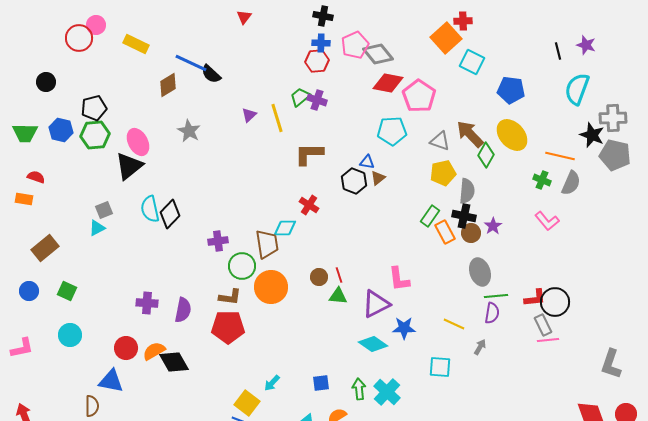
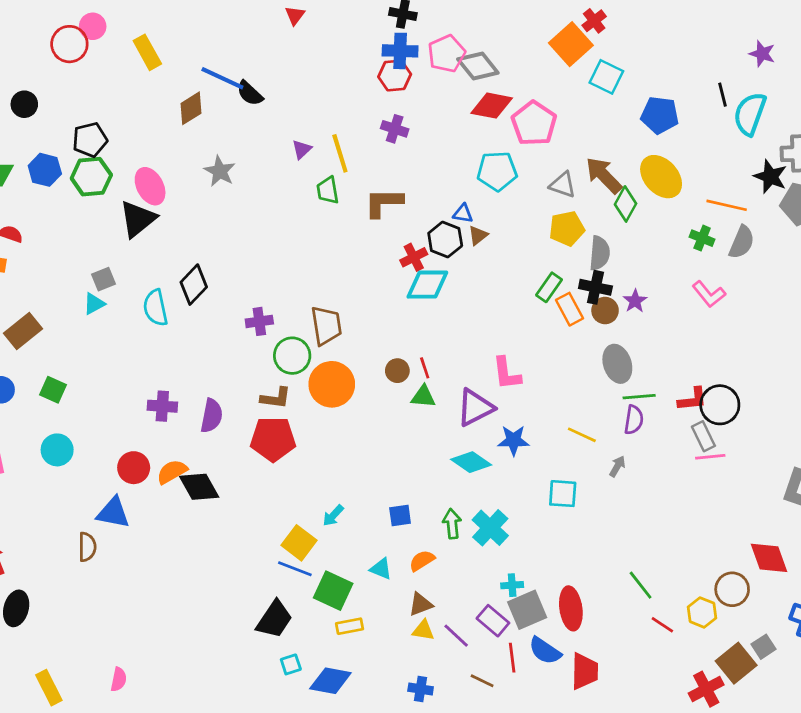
red cross: (463, 21) -> (594, 21), turned -36
blue cross: (321, 43) -> (400, 51), size x1.4
yellow rectangle: (136, 44) -> (147, 52), turned 35
black line: (558, 51) -> (723, 95), moved
green trapezoid: (300, 97) -> (328, 190), moved, turned -60
red cross: (309, 205) -> (414, 257), moved, turned 30
cyan semicircle: (150, 209) -> (155, 308), moved
cyan diamond: (285, 228) -> (427, 285), moved, size x1.4

